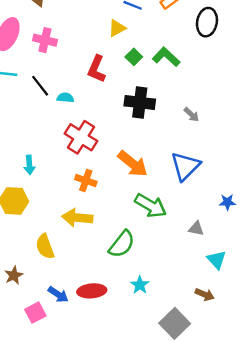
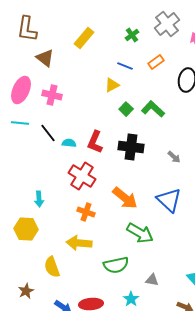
red L-shape: (97, 69) -> (95, 142), moved
blue triangle: (185, 166) -> (169, 200), turned -32
gray triangle: (196, 229) -> (152, 280), moved
green semicircle: (122, 244) -> (116, 265), turned 40

